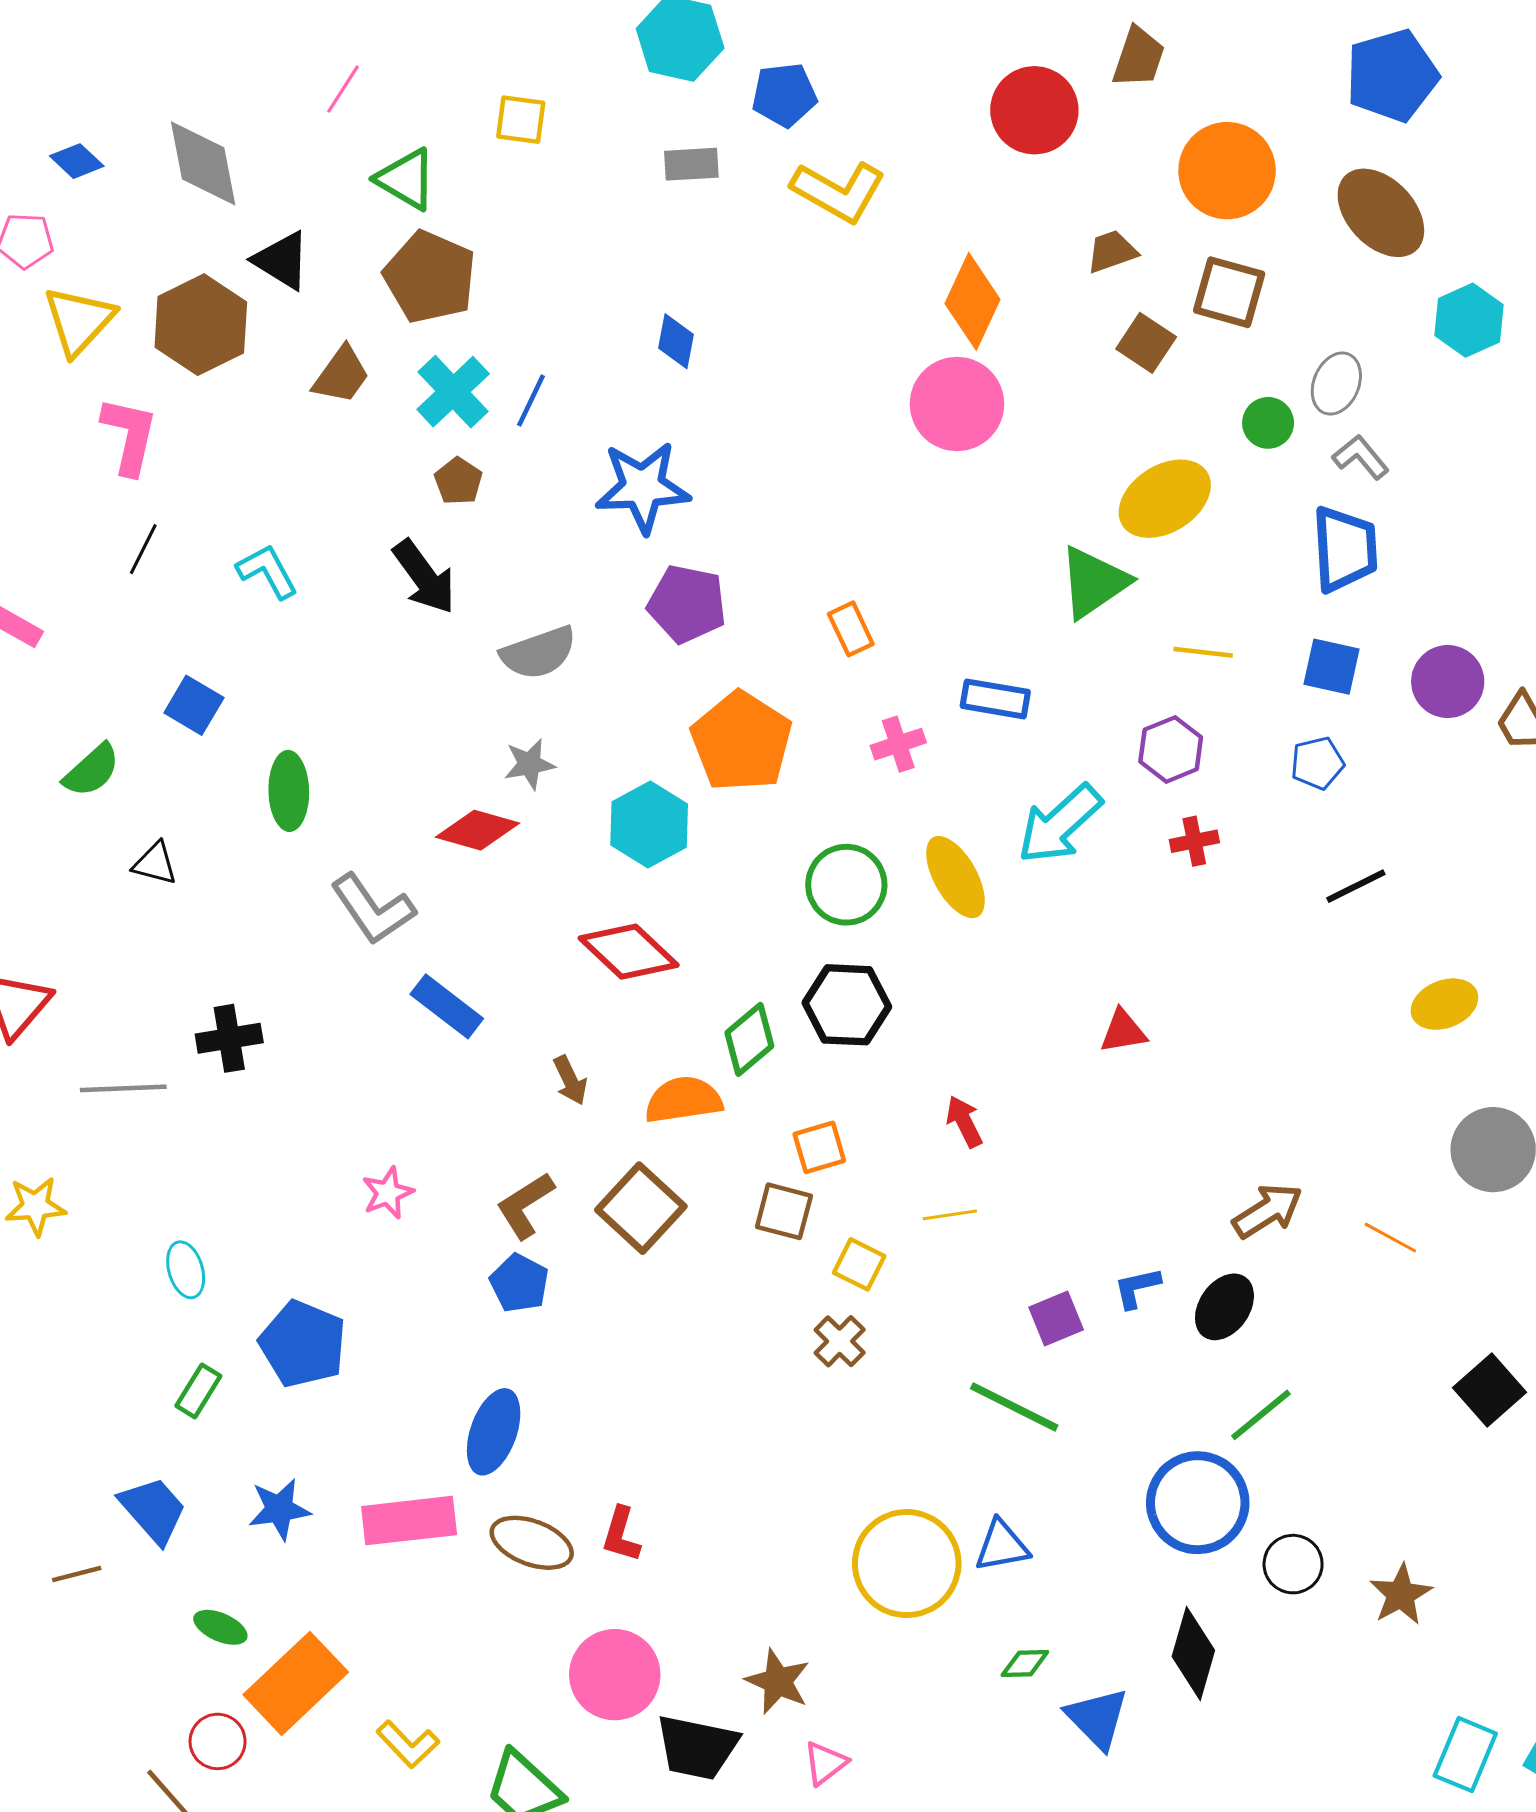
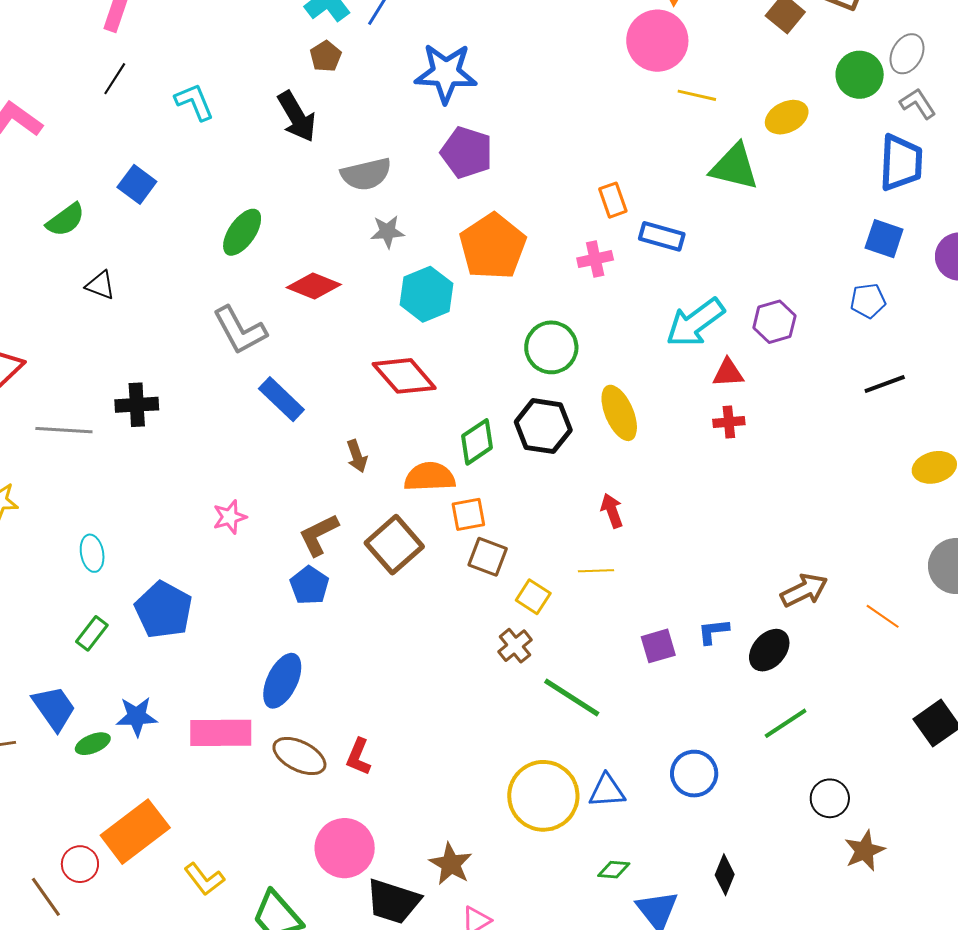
green circle: (1268, 423) -> (860, 75), size x1.4
yellow ellipse: (1165, 499) -> (787, 117), size x0.7
green triangle: (1094, 582) -> (734, 167), turned 42
orange rectangle: (851, 629) -> (613, 200), moved
yellow line: (1203, 652) -> (697, 95), moved
purple hexagon: (1171, 749) -> (774, 322), moved
gray star: (529, 764) -> (387, 232), moved
green ellipse: (289, 791) -> (242, 232), moved, turned 30
red cross: (1194, 841) -> (729, 422), moved
yellow ellipse: (956, 877) -> (619, 413), moved
red triangle: (1123, 1031) -> (728, 373), moved
orange square: (819, 1147) -> (468, 514), moved
green line: (1014, 1407) -> (572, 697), moved
blue circle: (1198, 1503) -> (694, 774), moved, size x0.7
black circle: (1293, 1564) -> (830, 798), moved
green ellipse: (220, 1627) -> (93, 744), moved, turned -52
black diamond: (1193, 1653) -> (725, 875), size x0.7

